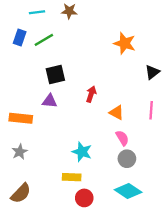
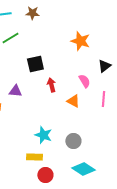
black square: (55, 74) -> (35, 64), moved
red arrow: (91, 94) -> (51, 85), turned -32
pink semicircle: (122, 138) -> (84, 81), moved
gray circle: (127, 159) -> (73, 141), moved

